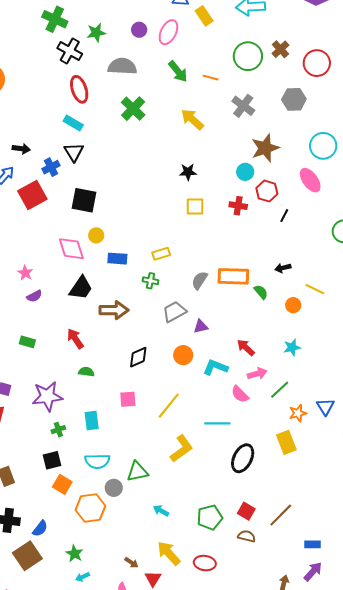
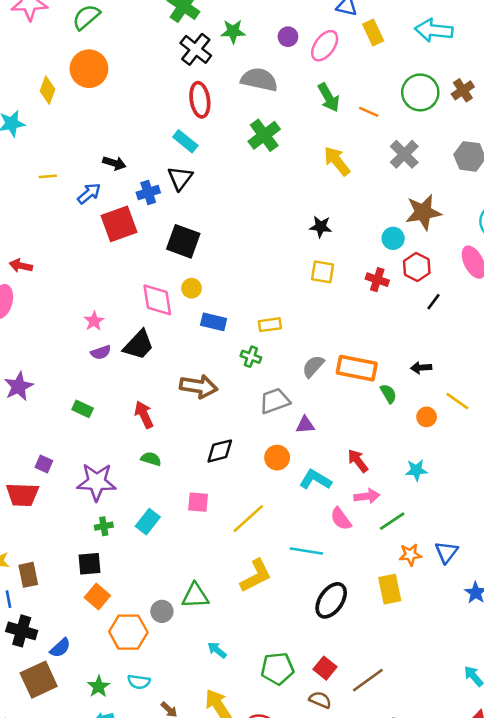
black trapezoid: (81, 288) -> (139, 345), moved
cyan rectangle: (92, 421) -> (148, 522), turned 36
cyan semicircle: (97, 461) -> (139, 682), moved, size x0.7

